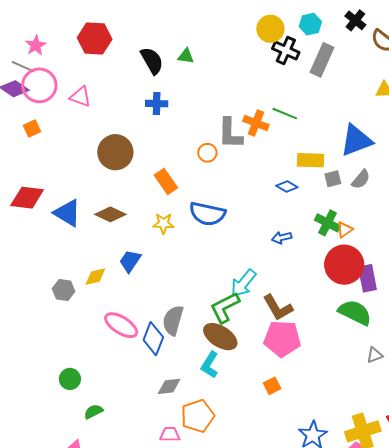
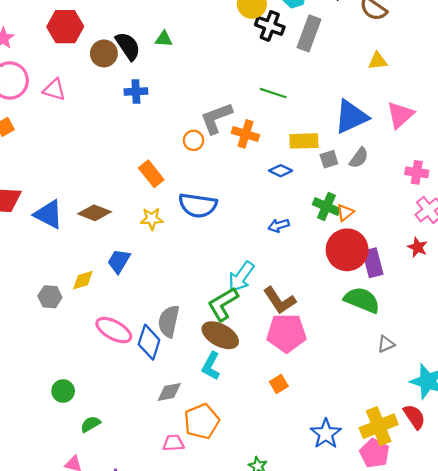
orange cross: (256, 123) -> (245, 134), moved
gray L-shape: (230, 133) -> (216, 118), turned 72
brown circle: (115, 152) -> (104, 53), moved, size x0.7

